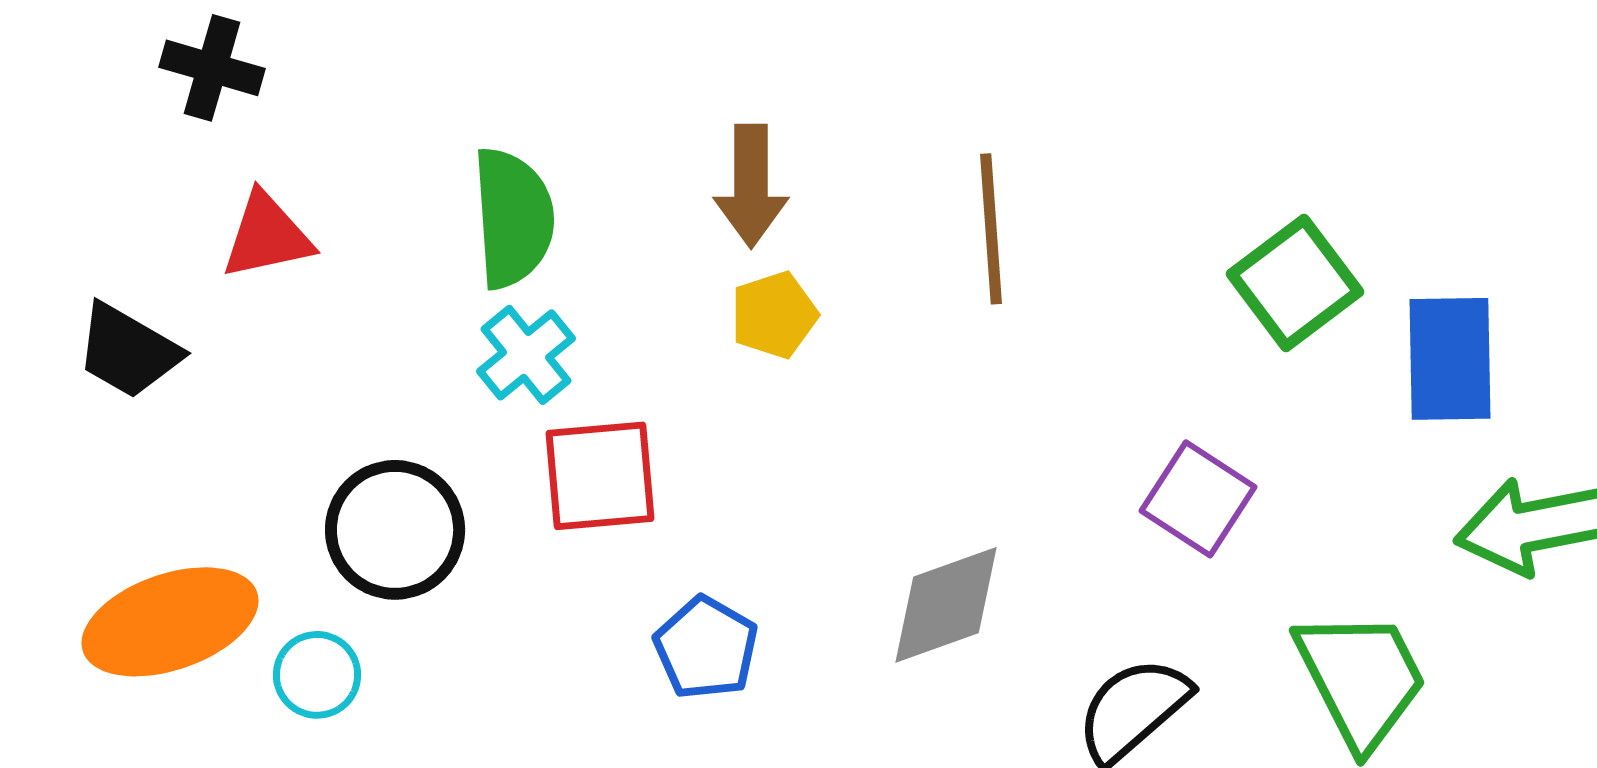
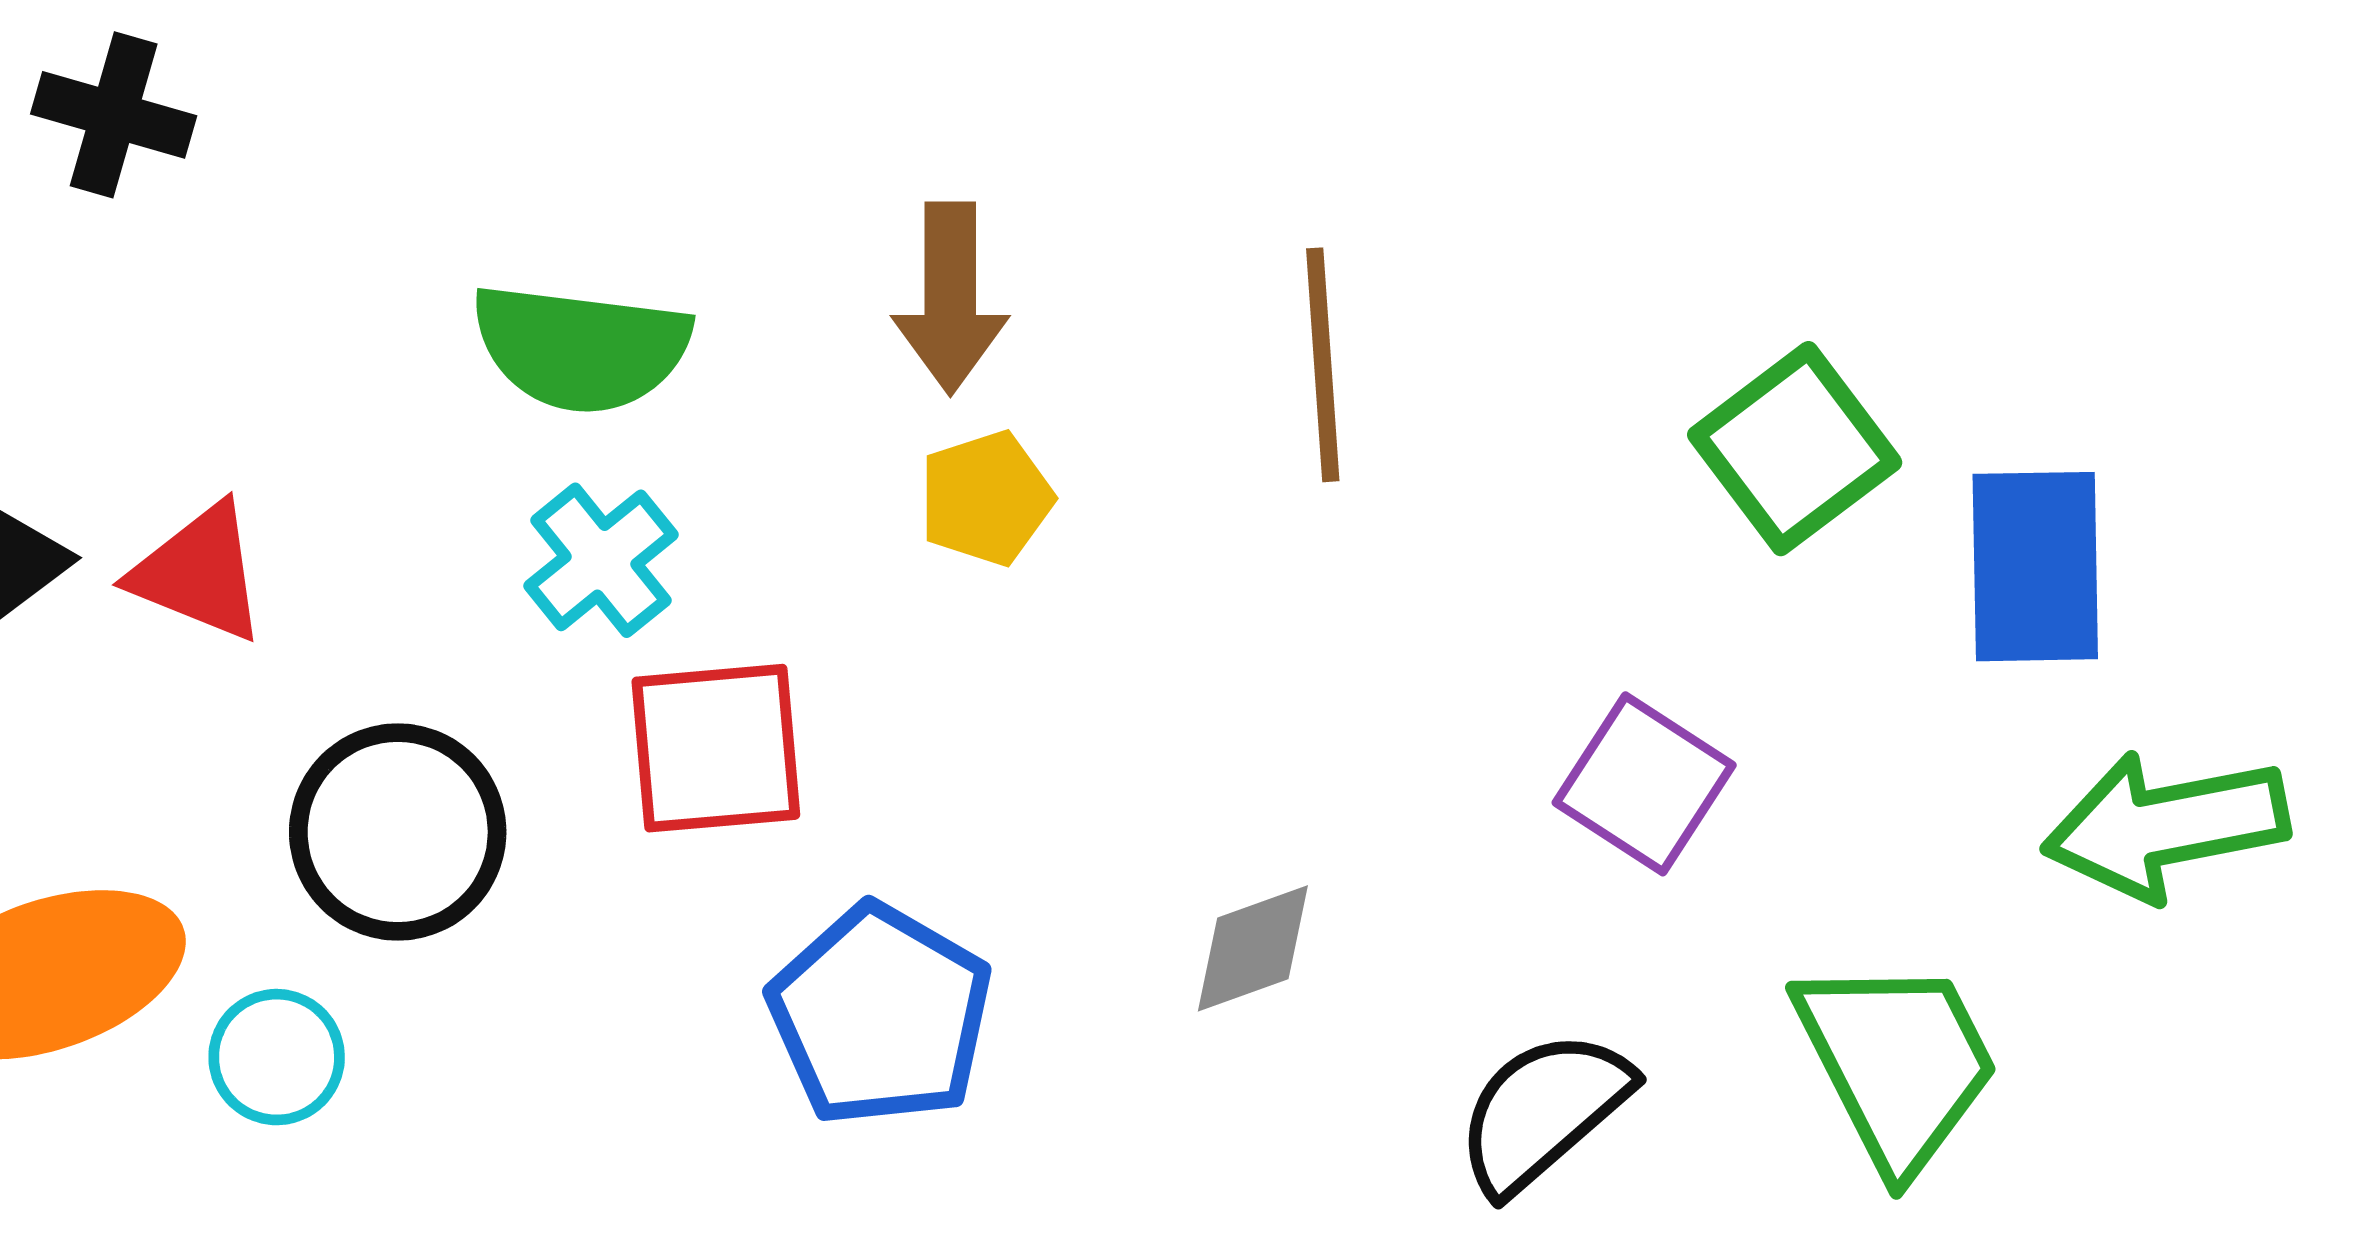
green semicircle: (513, 218) -> (581, 348), turned 101
red triangle: (267, 236) -> (199, 573), moved, turned 34
gray diamond: (946, 605) -> (1253, 948), size x0.7
blue pentagon: (706, 648) -> (880, 1015), size x1.4

